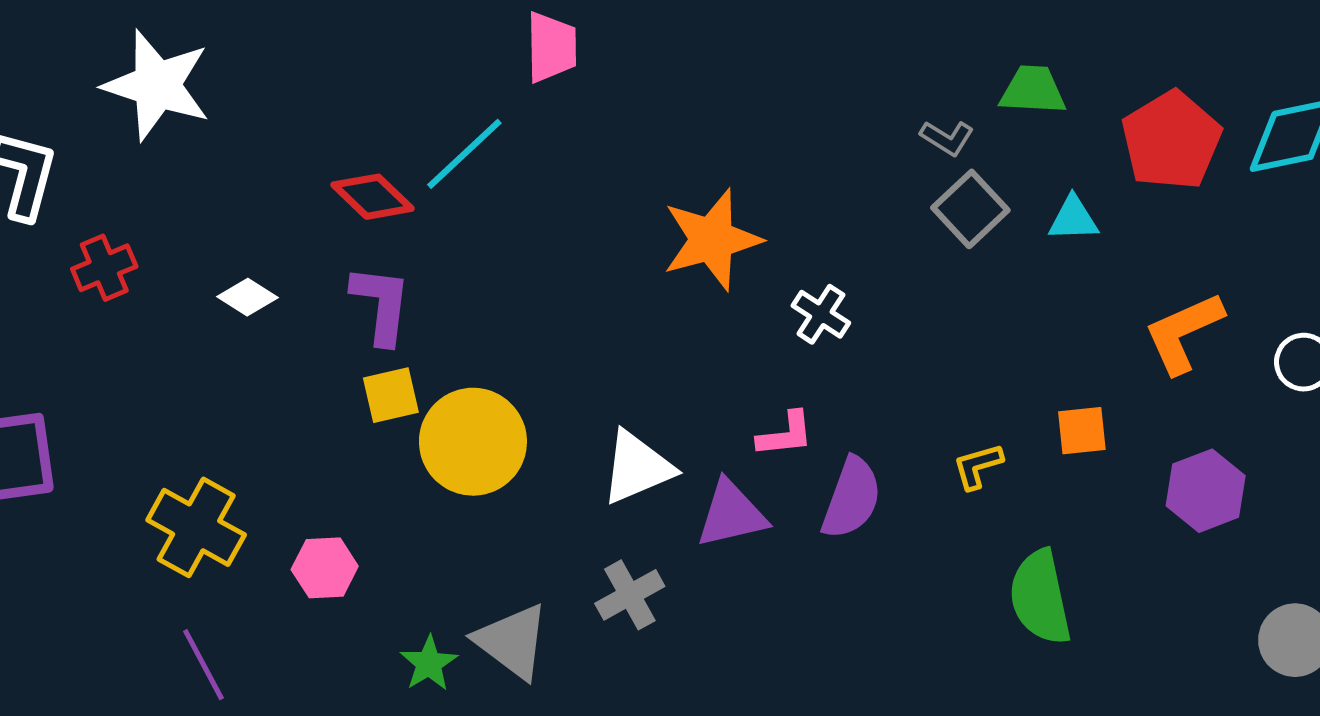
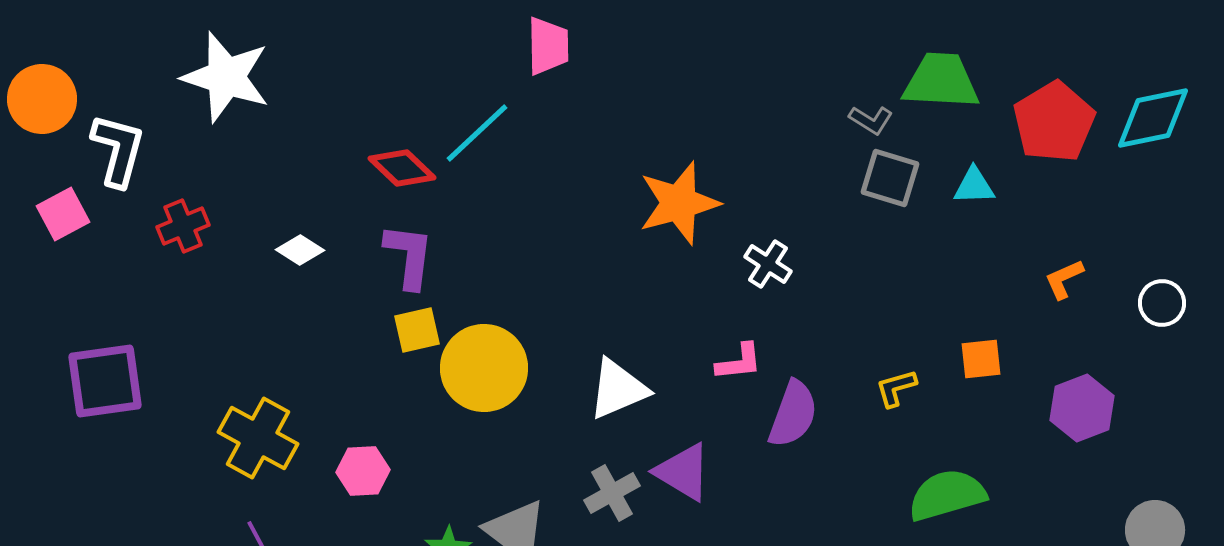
green trapezoid: (1033, 90) -> (941, 81), size x1.4
gray square: (970, 209) -> (890, 178), turned -30
orange L-shape: (1184, 333) -> (1064, 279), size x0.6
purple triangle: (731, 514) -> (683, 472), moved, turned 44
green semicircle: (1040, 597) -> (947, 495), turned 86

